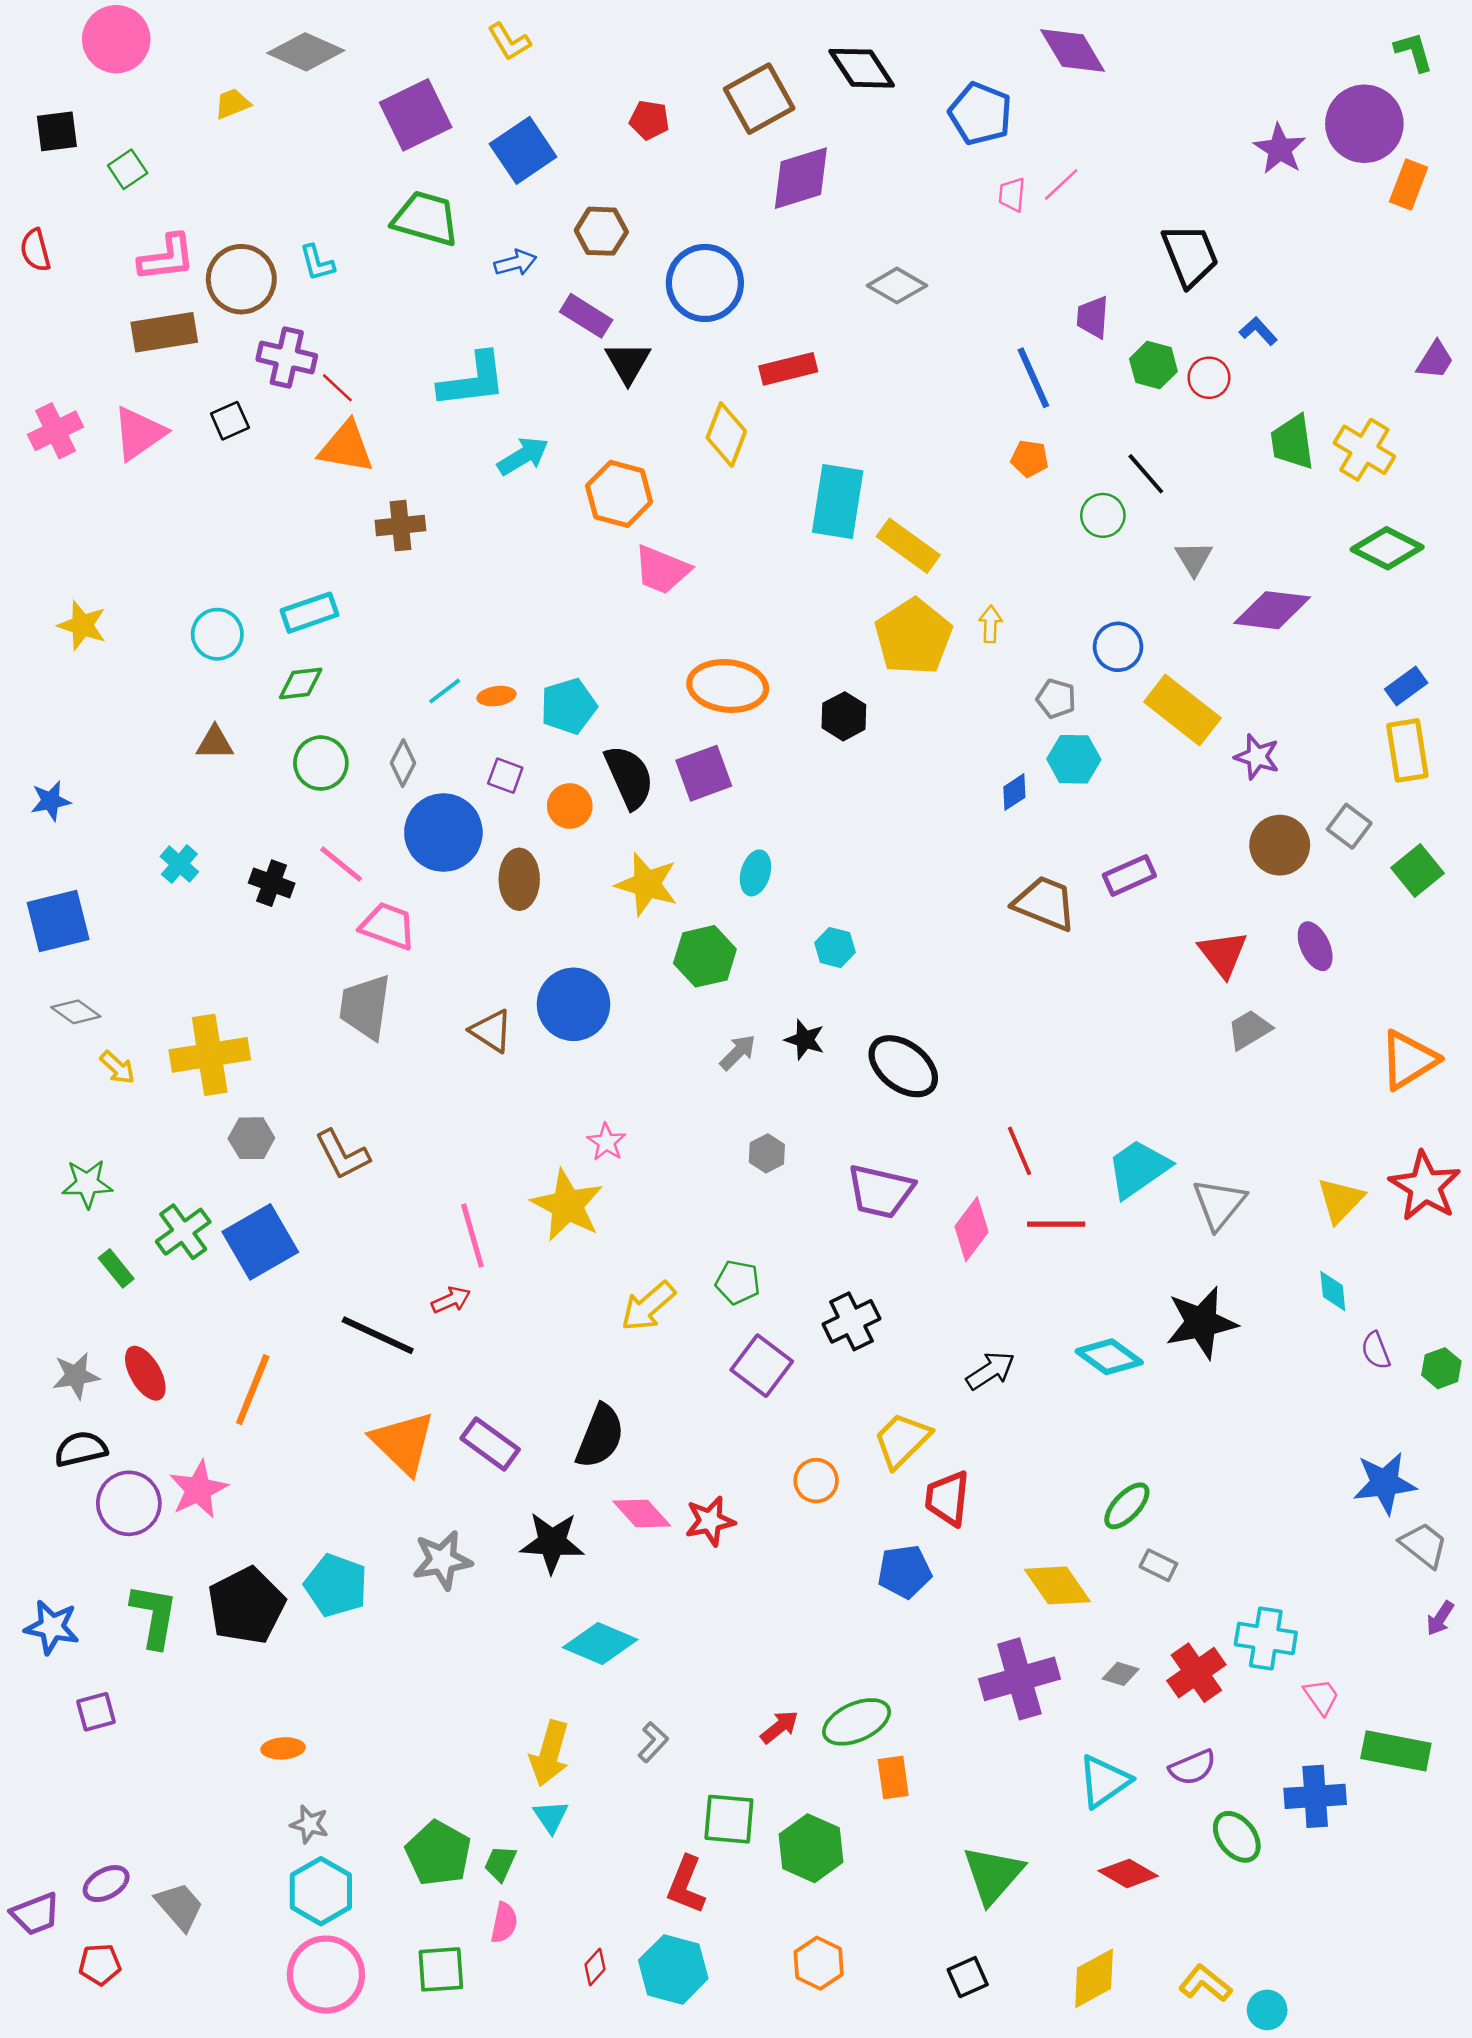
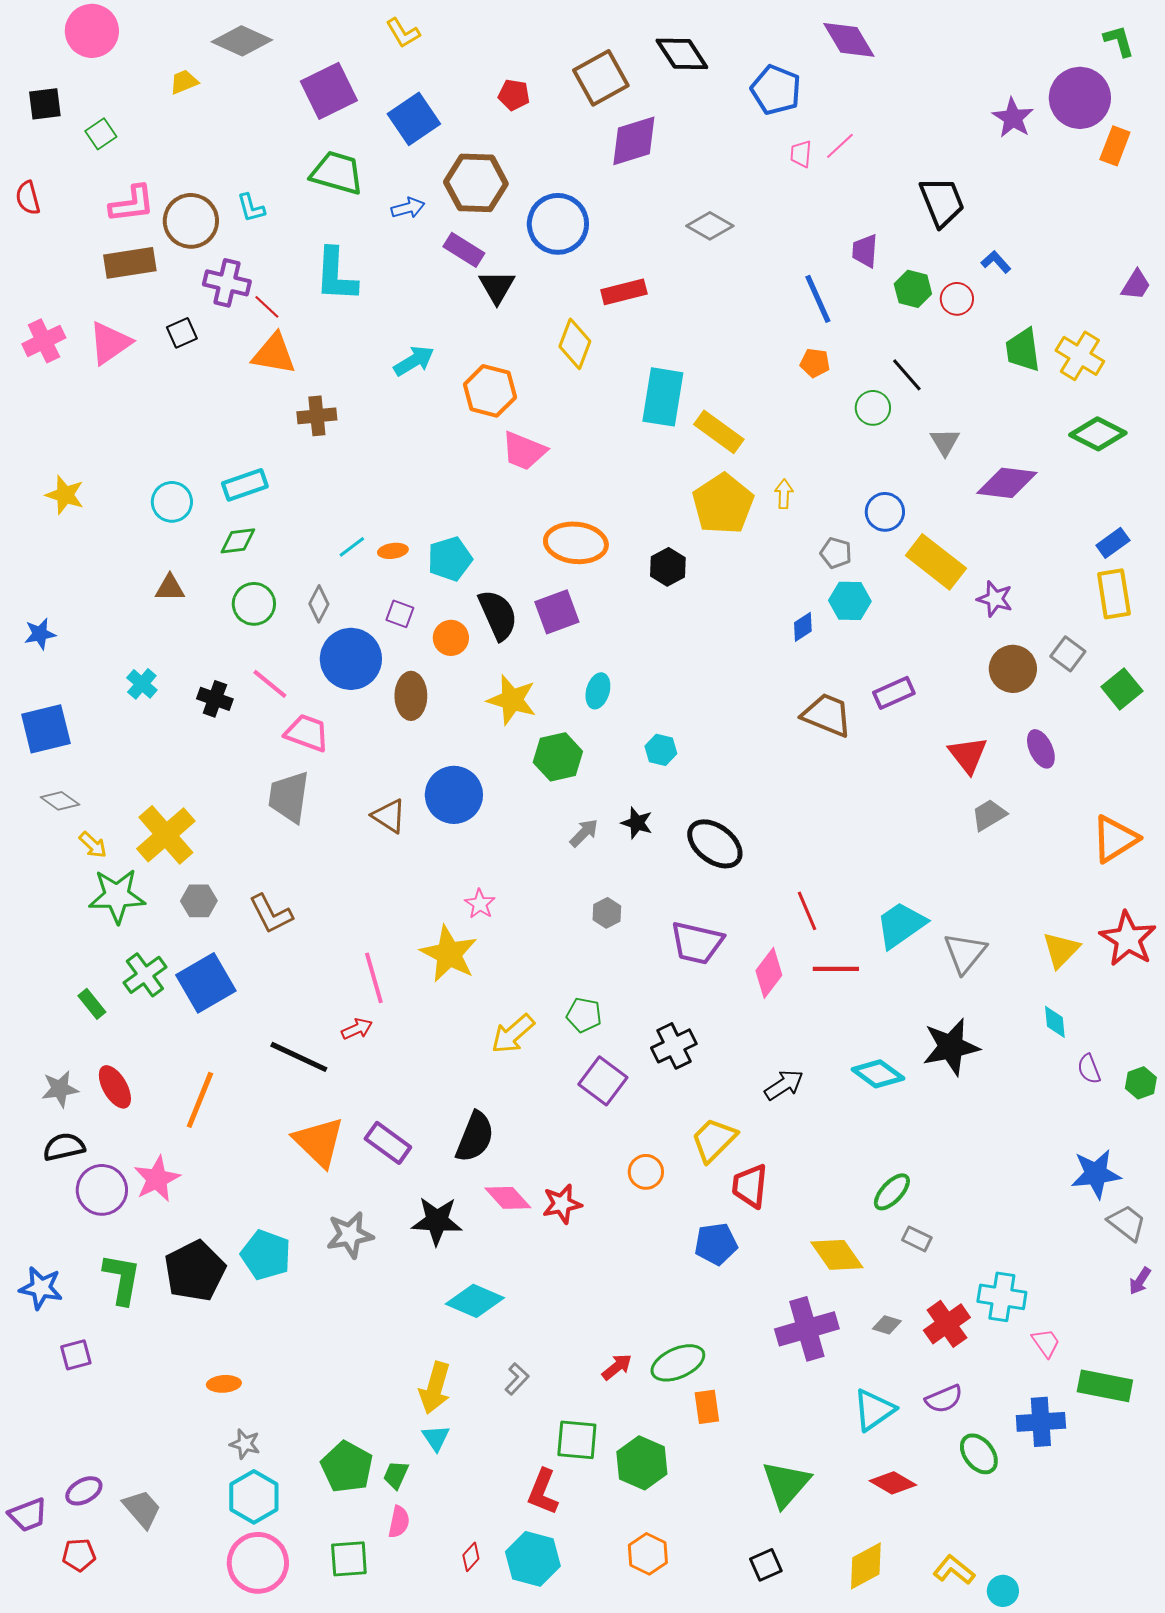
brown hexagon: (601, 231) -> (476, 183), size x1.5
cyan L-shape: (472, 380) -> (336, 275), moved, turned 100
yellow cross: (210, 1055) -> (166, 835), turned -32
green star: (87, 1184) -> (117, 896), moved, size x1.4

